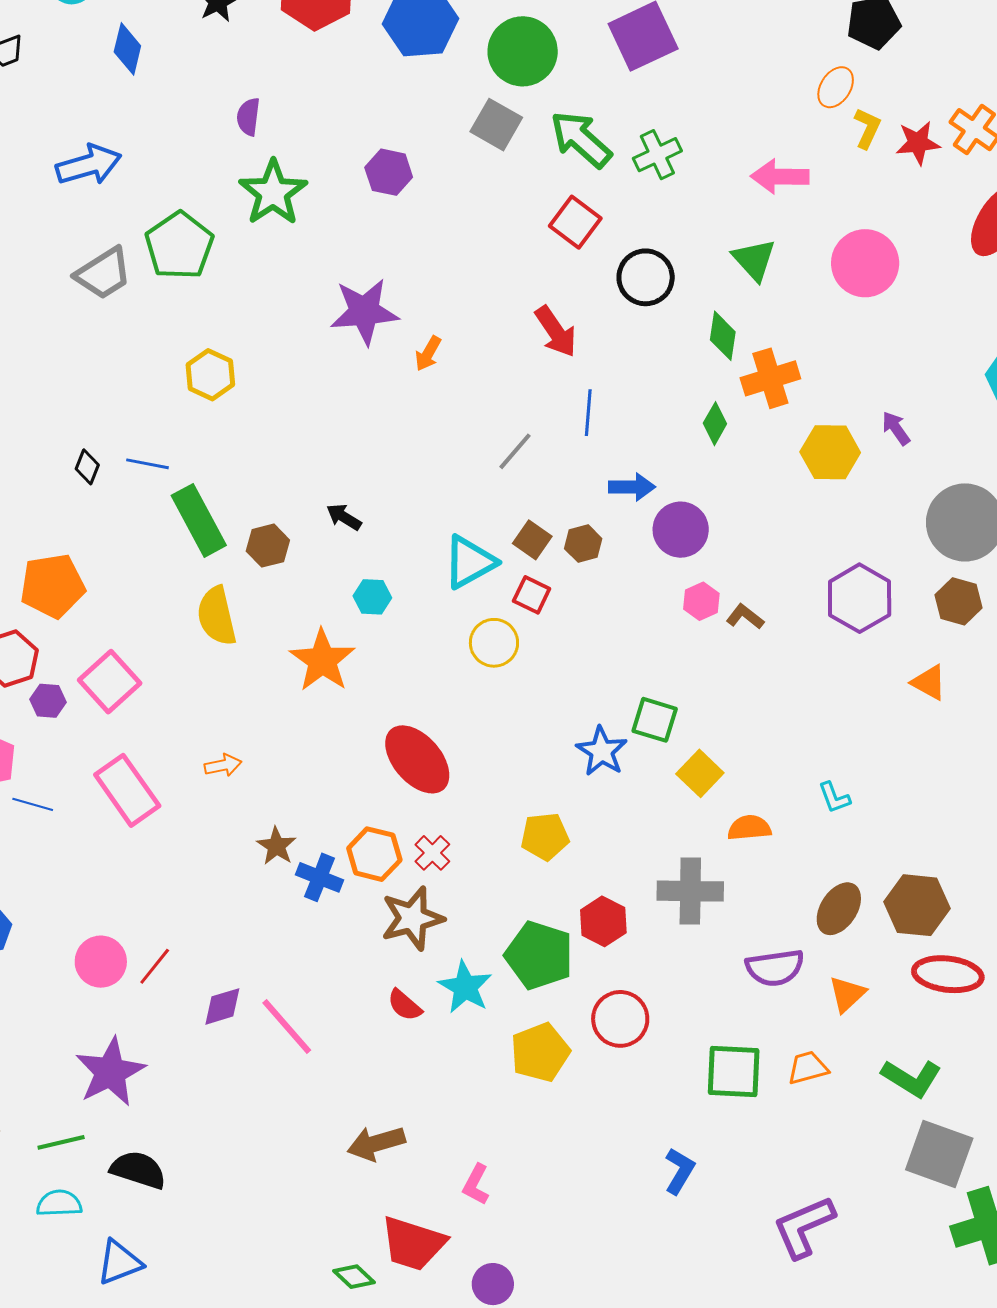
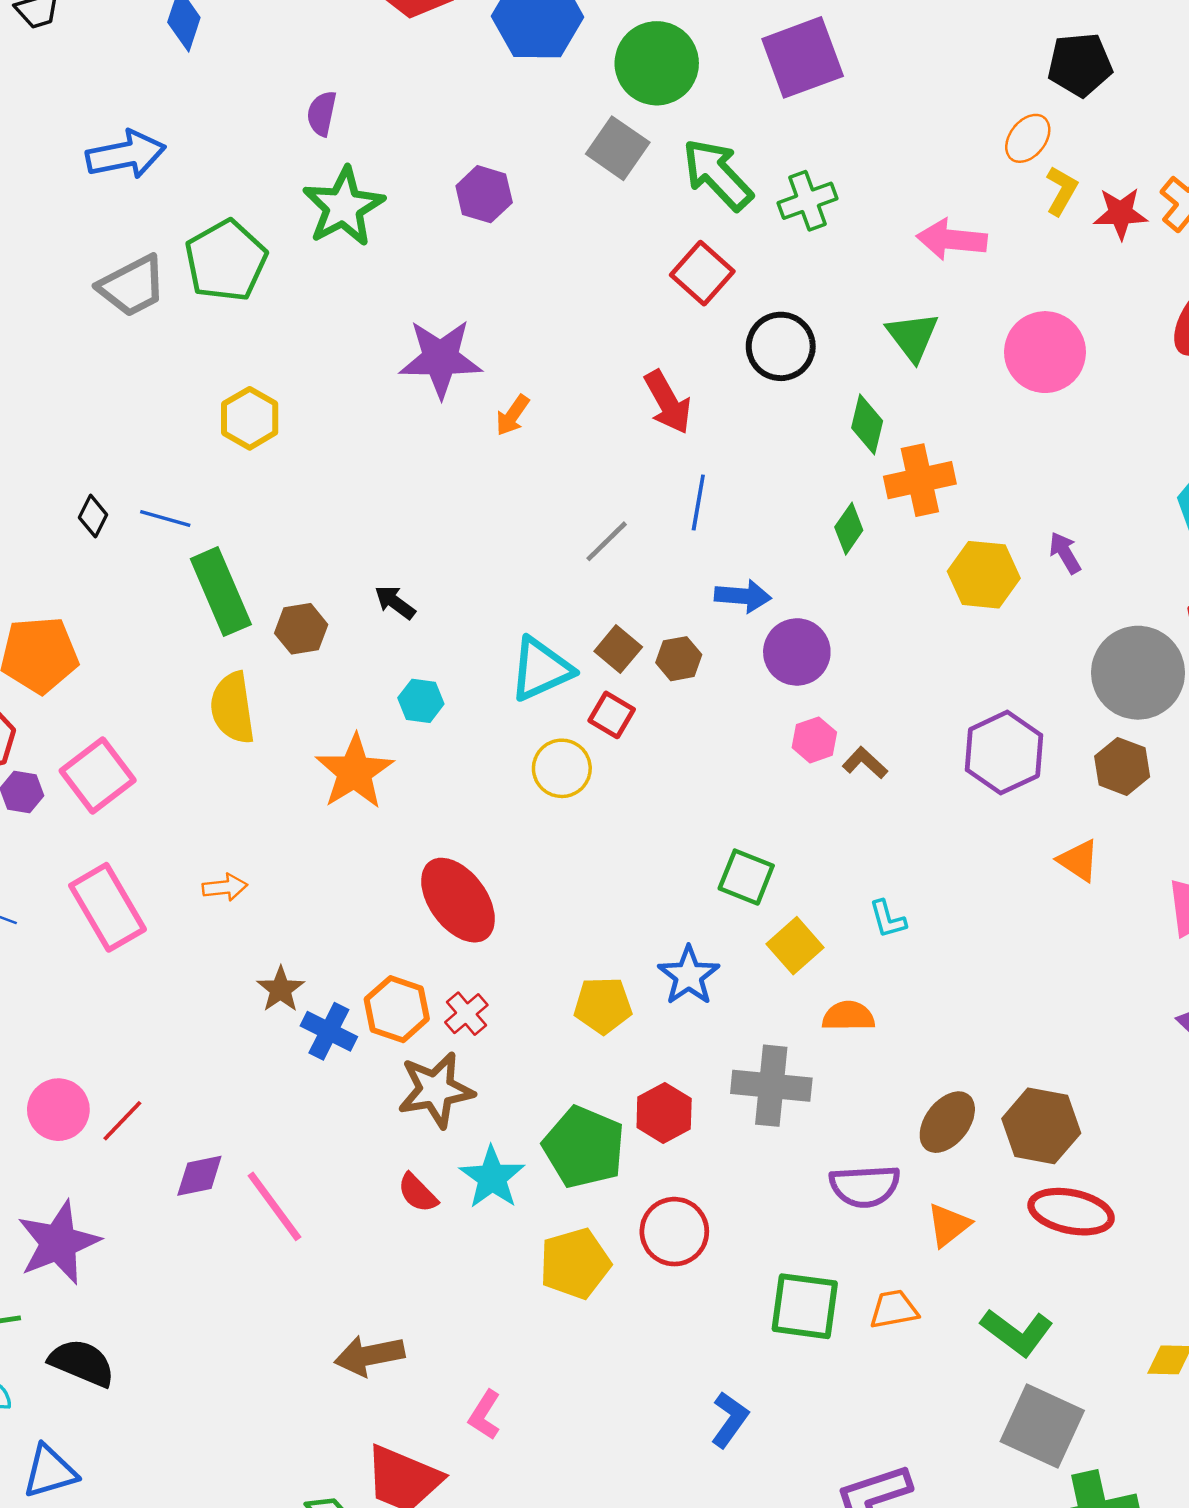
blue star: (602, 751) -> (689, 976), moved
cyan L-shape: (834, 798) -> (888, 919), moved

